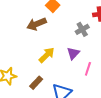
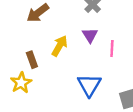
brown rectangle: (36, 83) -> (32, 60), moved, turned -48

